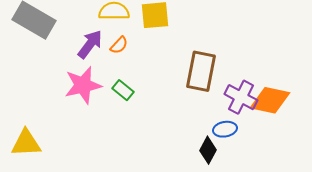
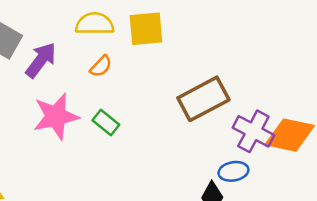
purple arrow: (90, 44) -> (41, 60), moved
brown rectangle: (201, 71) -> (203, 99), turned 51

